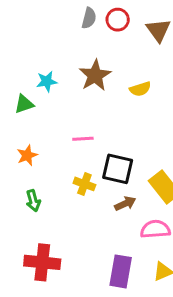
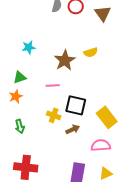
brown star: (95, 75) -> (65, 60), moved
green triangle: (24, 104) -> (20, 77), moved
brown arrow: (125, 204) -> (73, 129), moved

